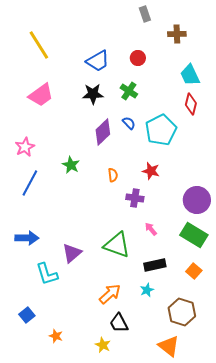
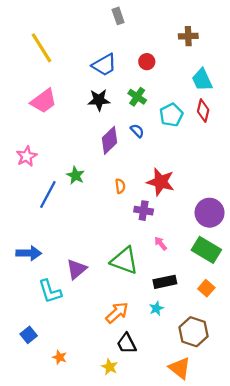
gray rectangle: (145, 14) -> (118, 16), moved
cyan pentagon: (161, 130) -> (171, 115), moved, size x0.7
red star: (151, 171) -> (161, 182), size x1.5
blue line: (30, 183) -> (48, 195), moved

